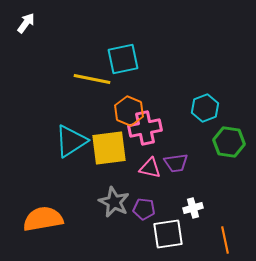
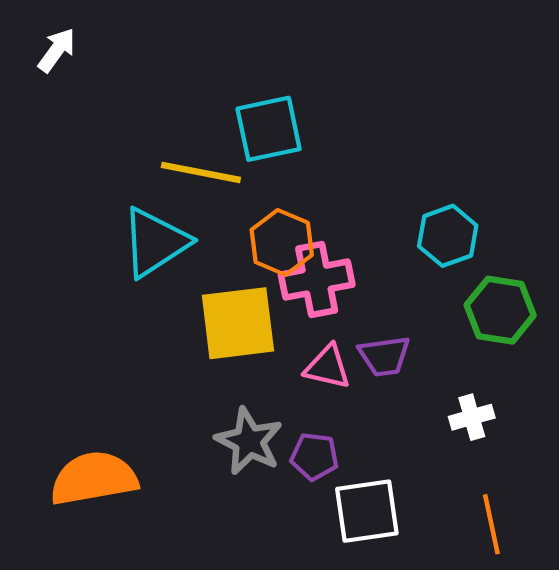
cyan triangle: (71, 141) -> (155, 242), moved
white cross: (193, 208) -> (472, 417), moved

